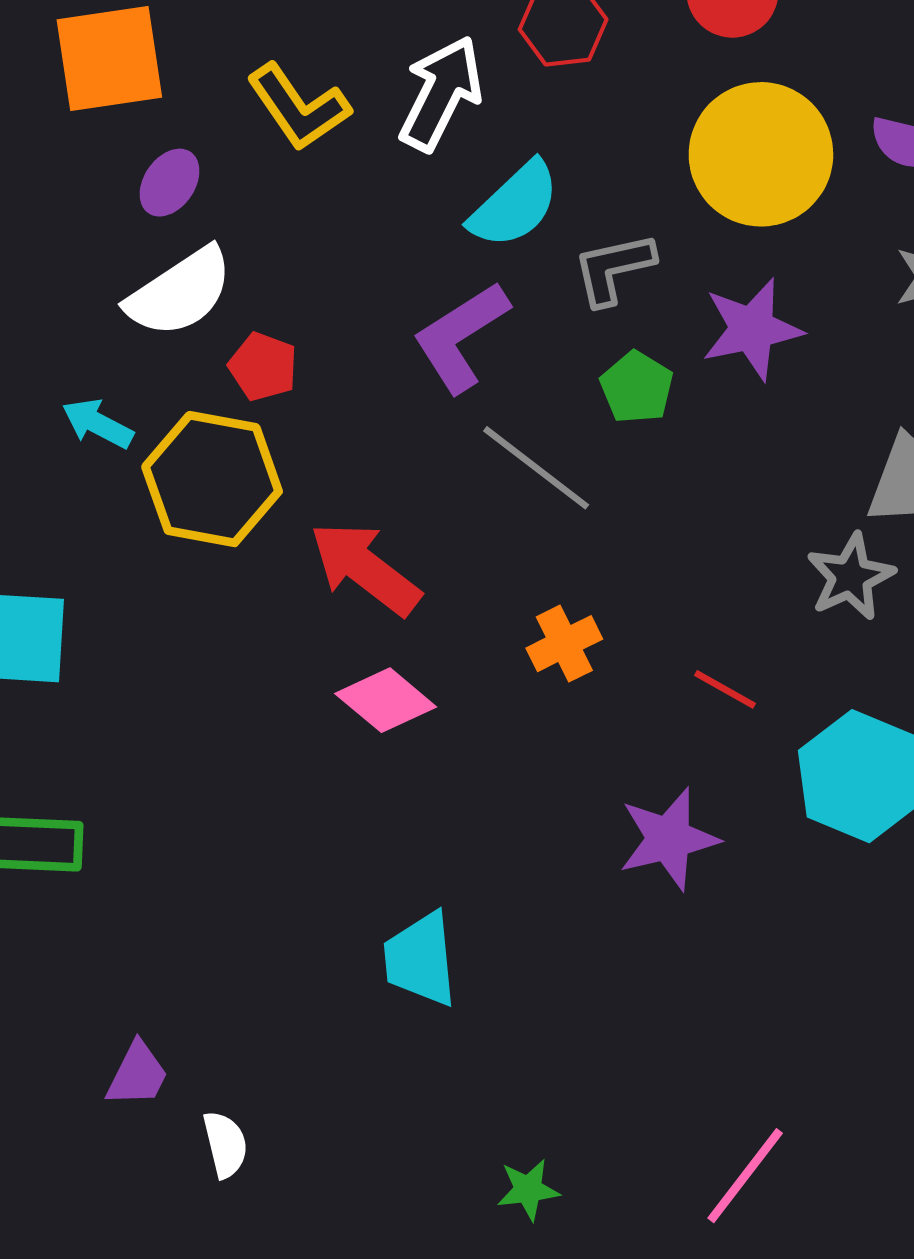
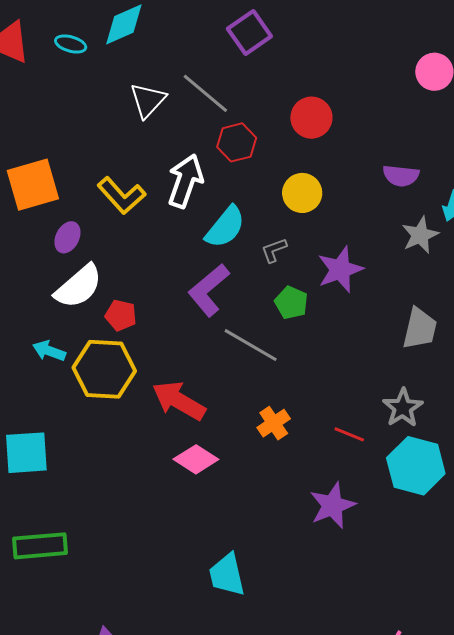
yellow circle: (761, 154) -> (302, 193), moved, size x0.6
gray L-shape: (614, 269) -> (274, 250), size x0.7
gray star: (851, 577) -> (403, 408), moved

